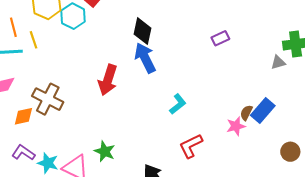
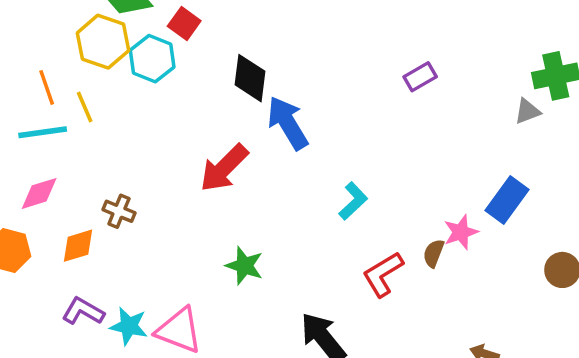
black diamond: (143, 31) -> (250, 78), moved
red arrow: (108, 80) -> (224, 168), turned 32
brown cross: (48, 99) -> (119, 211), size x0.6
brown semicircle: (246, 113) -> (434, 253), moved
green star: (105, 151) -> (244, 266), moved

